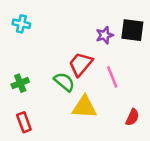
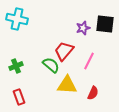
cyan cross: (21, 24) -> (17, 19), size x1.5
pink line: (112, 77) -> (89, 61), turned 48
red semicircle: (132, 117) -> (93, 93), moved

